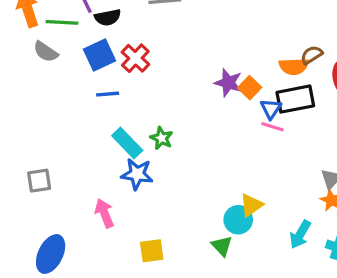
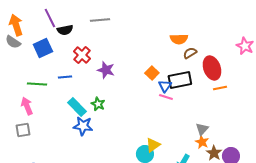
green line: (62, 22) -> (37, 84), moved
gray semicircle: (46, 52) -> (13, 42), moved
blue square: (100, 55) -> (43, 48), moved
orange semicircle: (294, 66) -> (179, 39), moved
purple star: (228, 83) -> (106, 70), moved
pink arrow: (104, 213) -> (27, 106), moved

